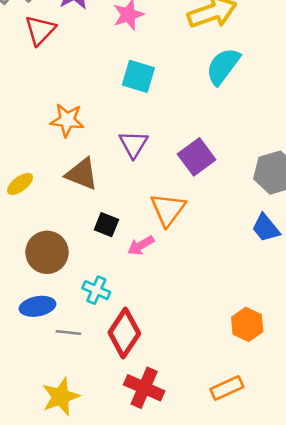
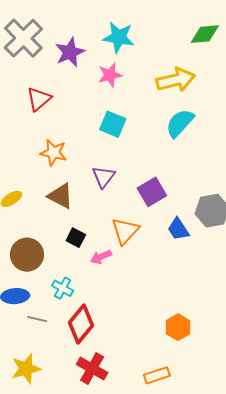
red triangle: (40, 30) -> (39, 99), moved
blue trapezoid: (266, 228) -> (178, 229), moved

